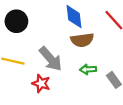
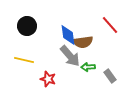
blue diamond: (74, 17) -> (68, 35), moved
gray arrow: (50, 59) -> (70, 56), moved

